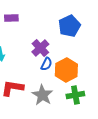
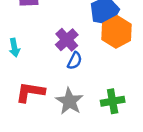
orange hexagon: (66, 70) -> (116, 32), moved

